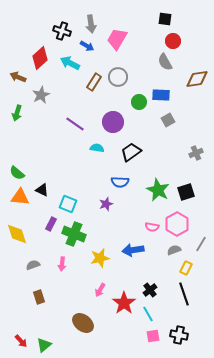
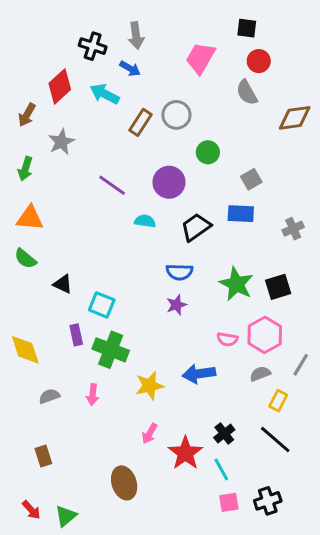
pink trapezoid: (117, 39) -> (200, 58), moved
brown arrow: (18, 77) -> (27, 115), turned -84
blue rectangle: (161, 95) -> (241, 214), moved
orange triangle: (20, 197) -> (30, 218), moved
purple star: (106, 204) -> (176, 305), moved
purple rectangle: (51, 224) -> (76, 335), turned -40
black line: (184, 294) -> (275, 440), turned -30
brown rectangle: (39, 297) -> (43, 456), moved
brown ellipse: (83, 323) -> (124, 483), turned 35
black cross: (179, 335) -> (268, 501), turned -30

